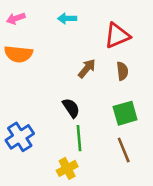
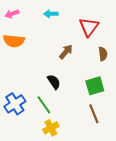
red triangle: (117, 36) -> (89, 27), turned -30
brown semicircle: (122, 71) -> (103, 54), moved
green line: (79, 138) -> (44, 105), moved, turned -30

